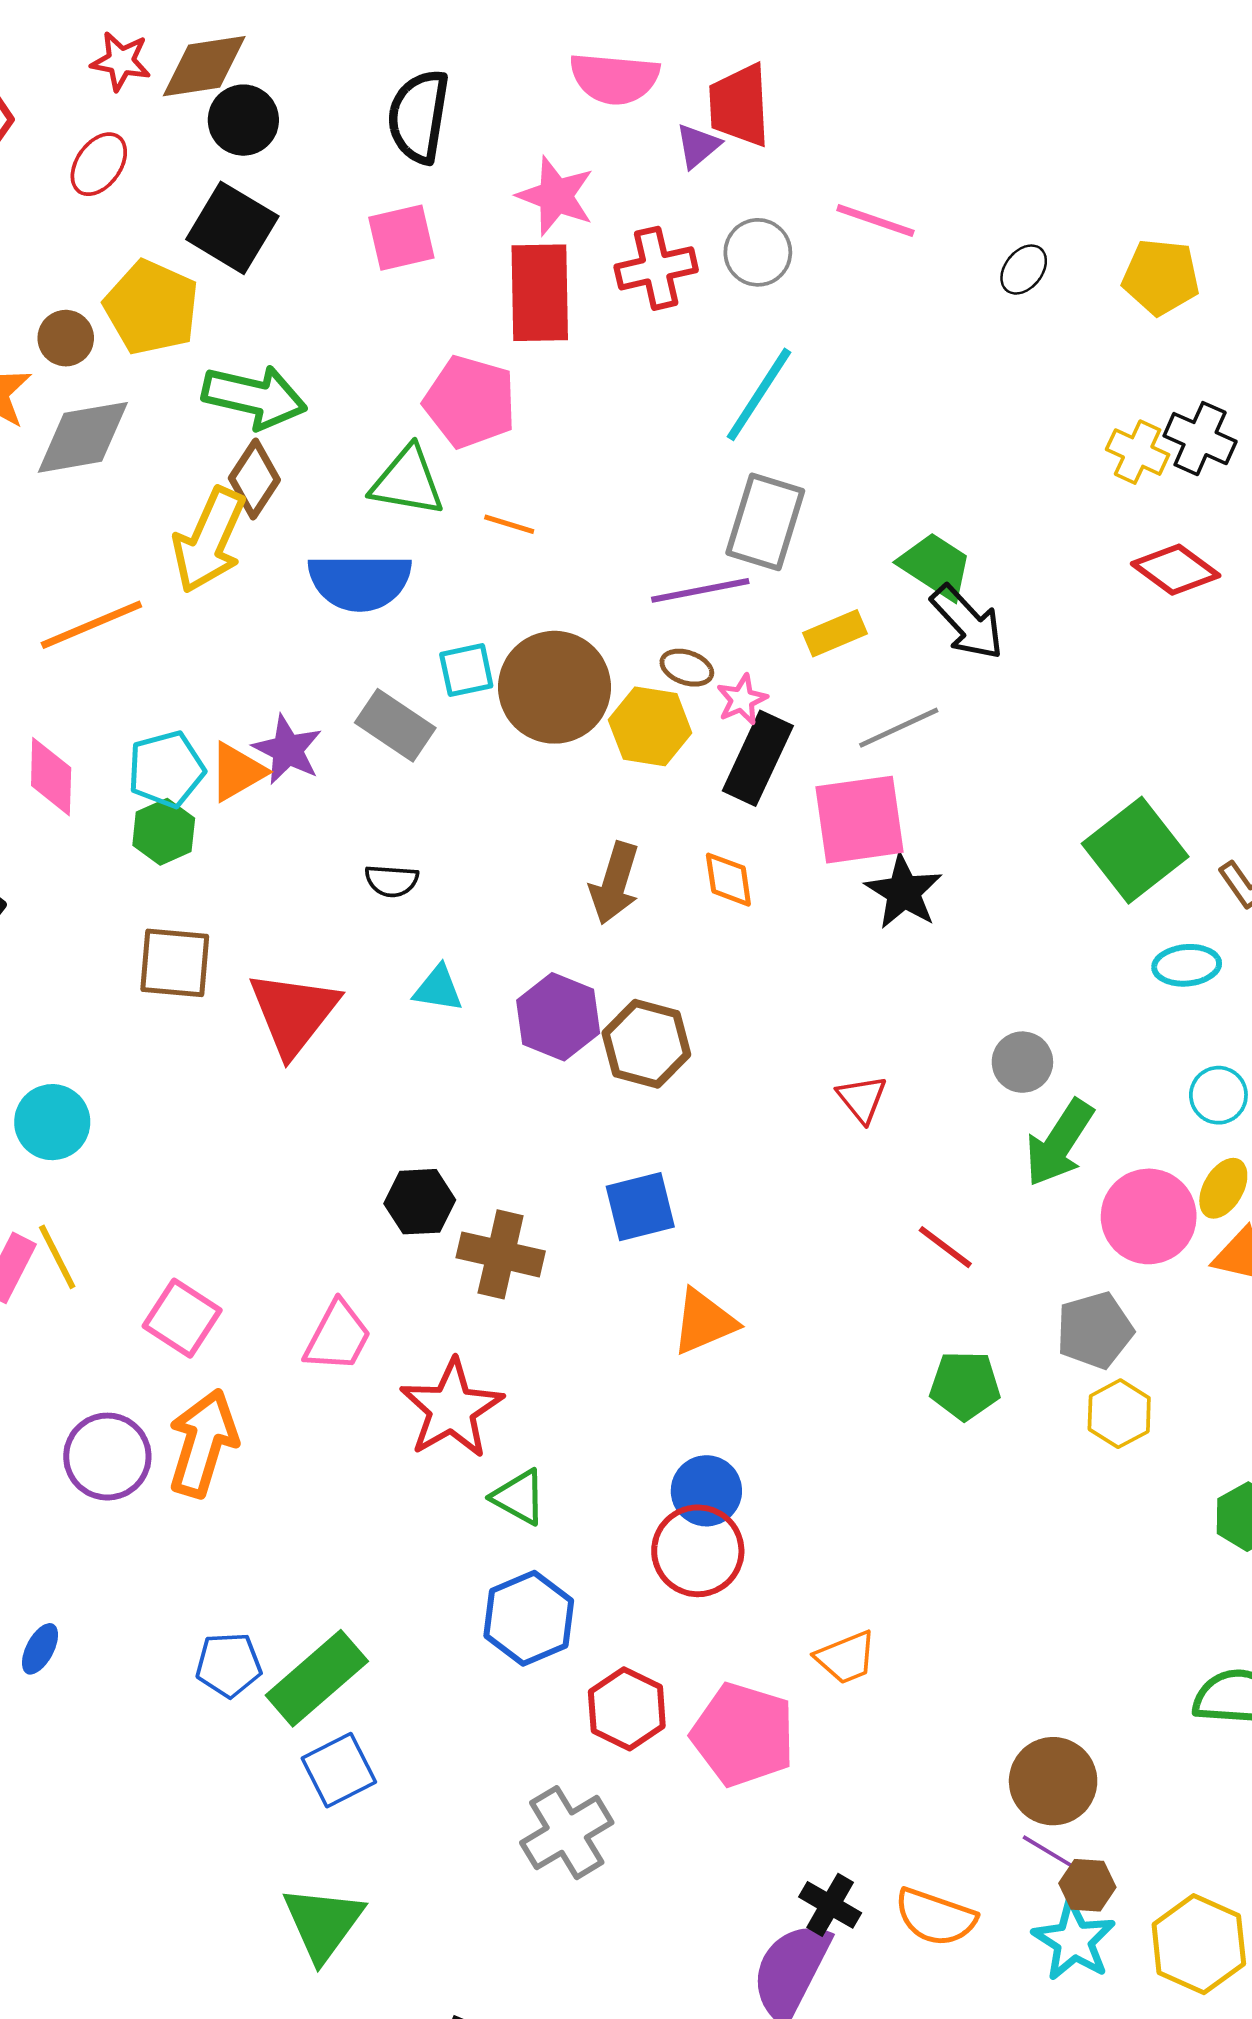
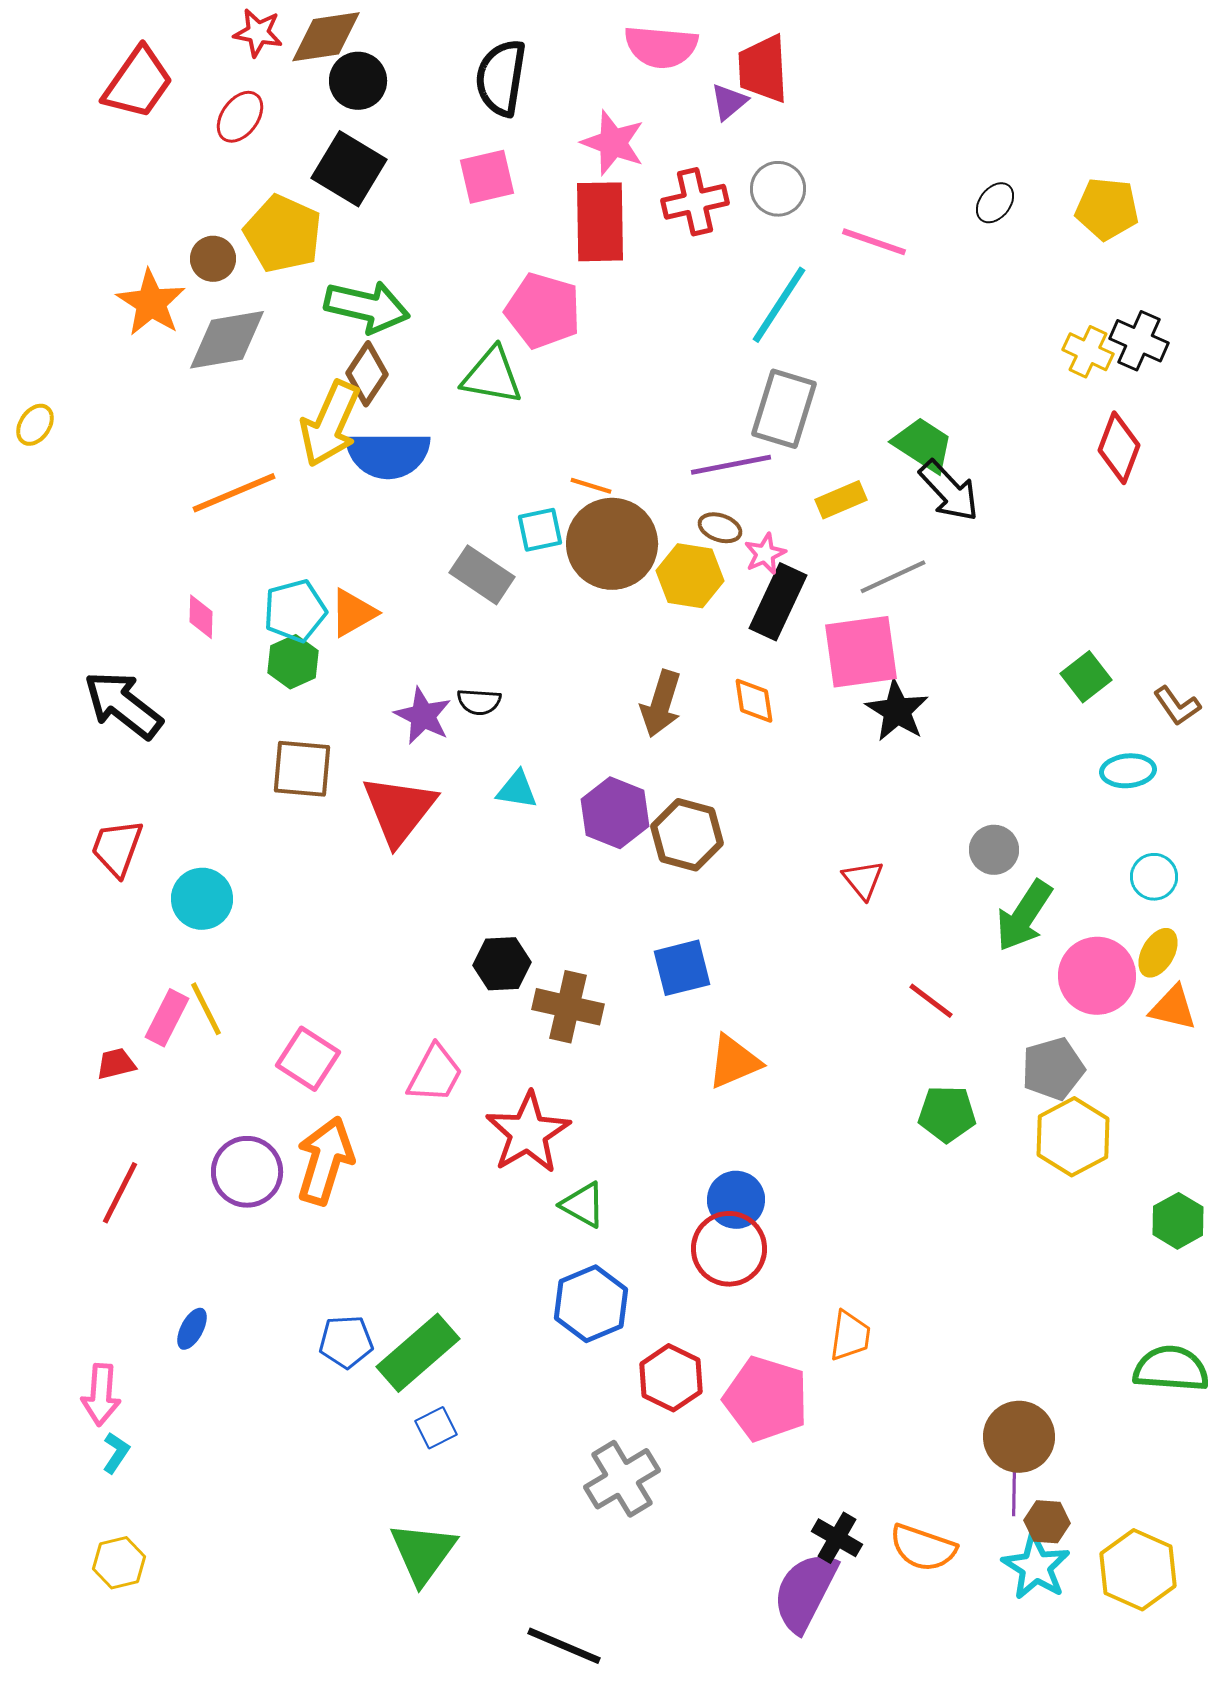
pink line: (875, 221) -> (874, 242), moved
orange line: (509, 524) -> (591, 486), moved
red diamond: (1176, 570) -> (1119, 448), turned 74
blue semicircle: (360, 582) -> (388, 455), moved
purple star: (287, 750) -> (423, 716), moved
pink diamond: (51, 777) -> (201, 617), size x0.7
green square: (1135, 850) -> (1086, 677), size x0.6
yellow hexagon: (1119, 1414) -> (1073, 1137), size x1.4
orange trapezoid: (846, 1657) -> (850, 1336), turned -60
blue square: (339, 1770) -> (436, 1428), size x0.7
purple line: (1047, 1851) -> (1014, 1494), turned 60

